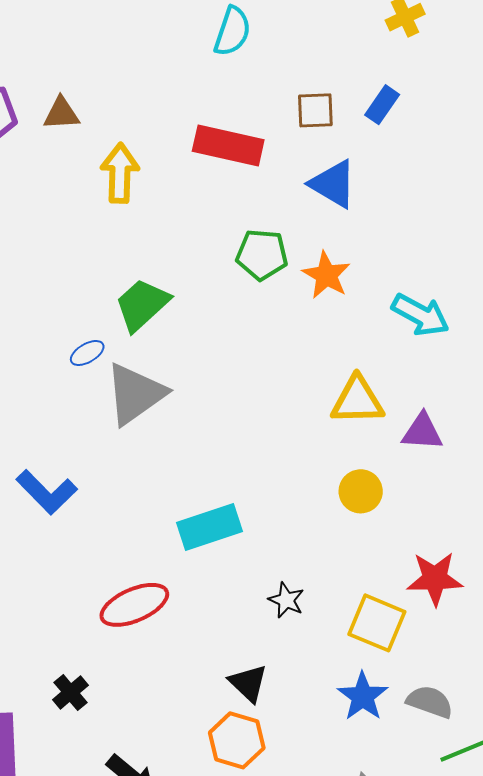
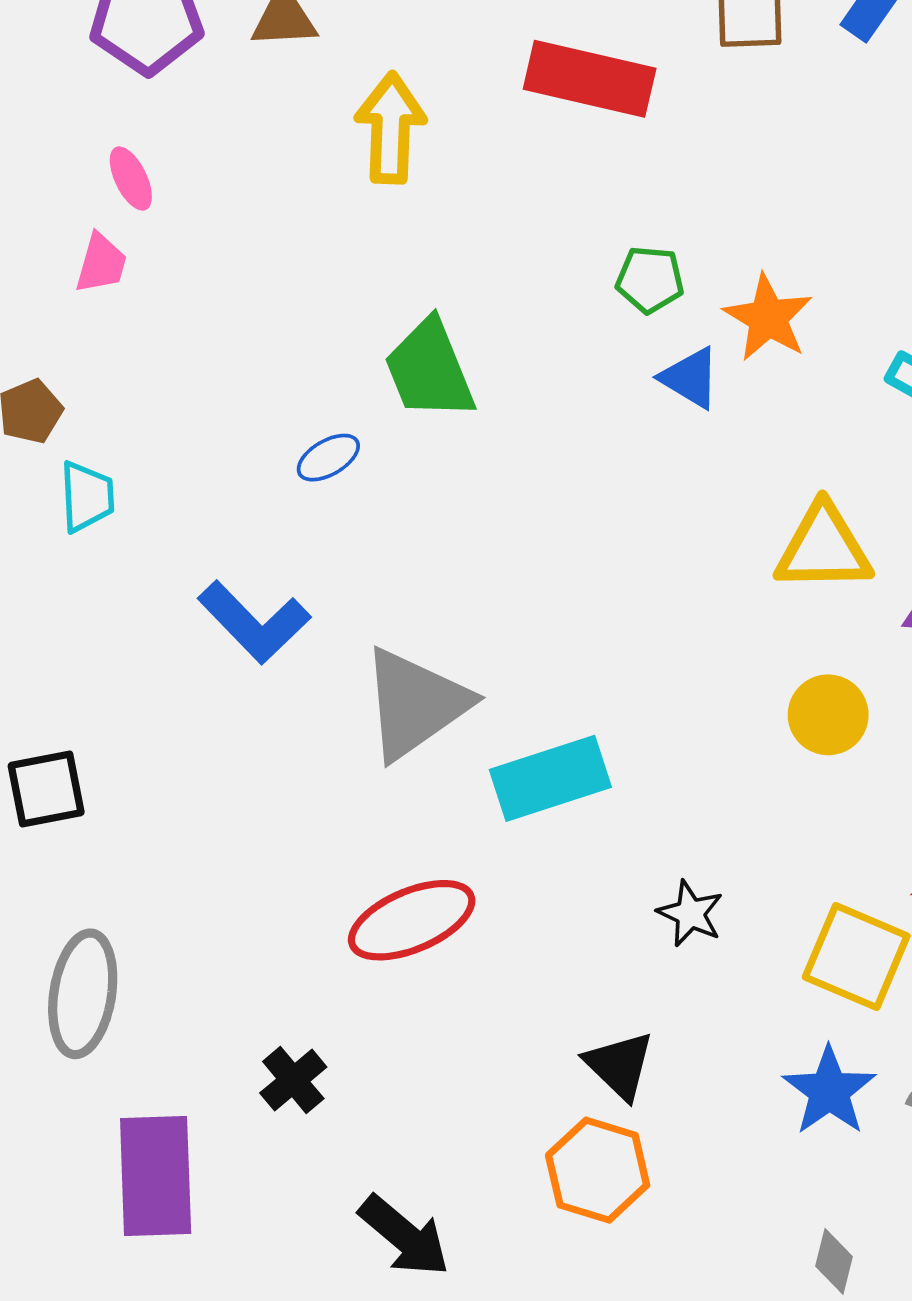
blue triangle: (333, 184) -> (690, 378), moved, size x0.7
green pentagon: (262, 255) -> (650, 280), size x0.7
green trapezoid: (142, 305) -> (430, 370), turned -70
gray triangle: (135, 394) -> (415, 704), moved
blue L-shape: (47, 492) -> (254, 622), moved

